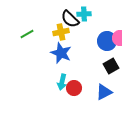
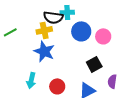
black semicircle: (70, 19) -> (53, 17), turned -36
blue circle: (107, 41) -> (81, 31), moved
cyan arrow: (62, 82) -> (31, 80), moved

